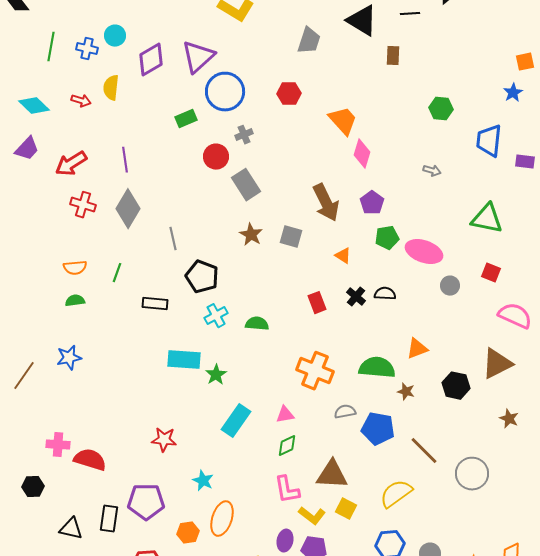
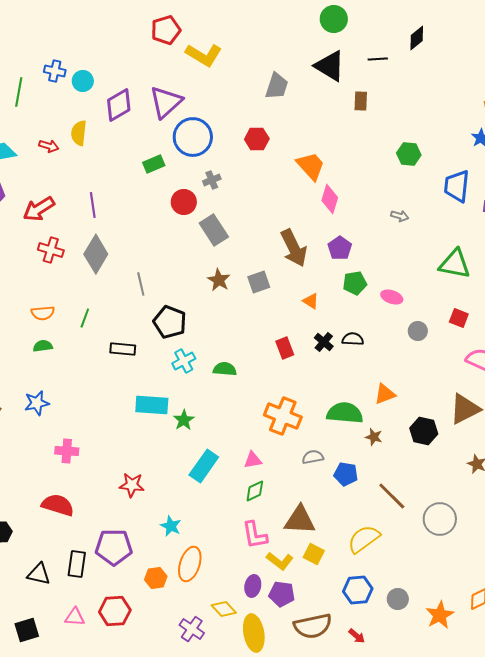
blue cross: (87, 49) -> (55, 71), moved
gray square: (291, 237) -> (259, 282), turned -35
pink ellipse: (424, 252) -> (392, 297), size x0.6
blue pentagon: (378, 429) -> (346, 474), size x0.7
pink cross: (58, 445) -> (67, 451), moved

